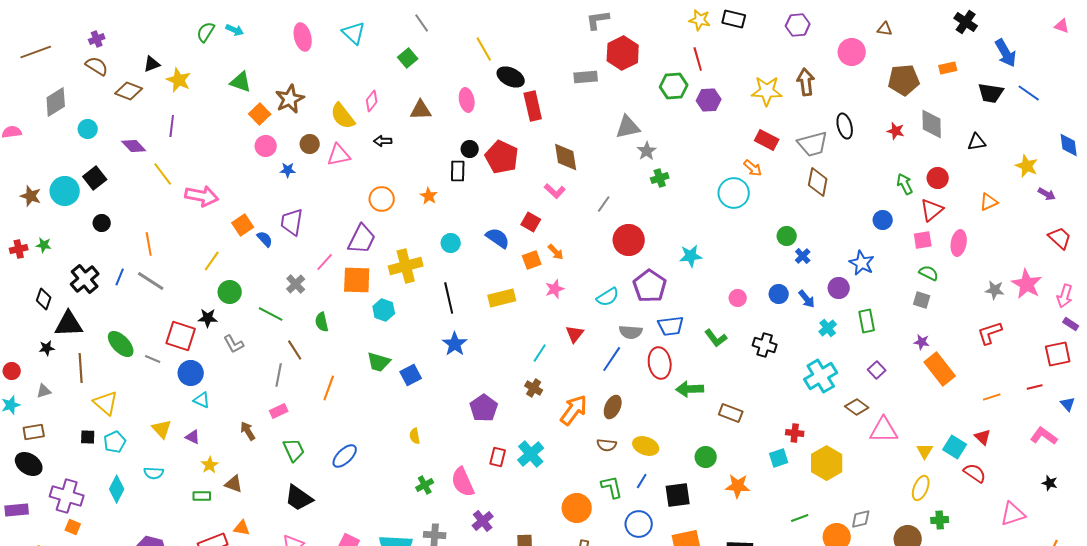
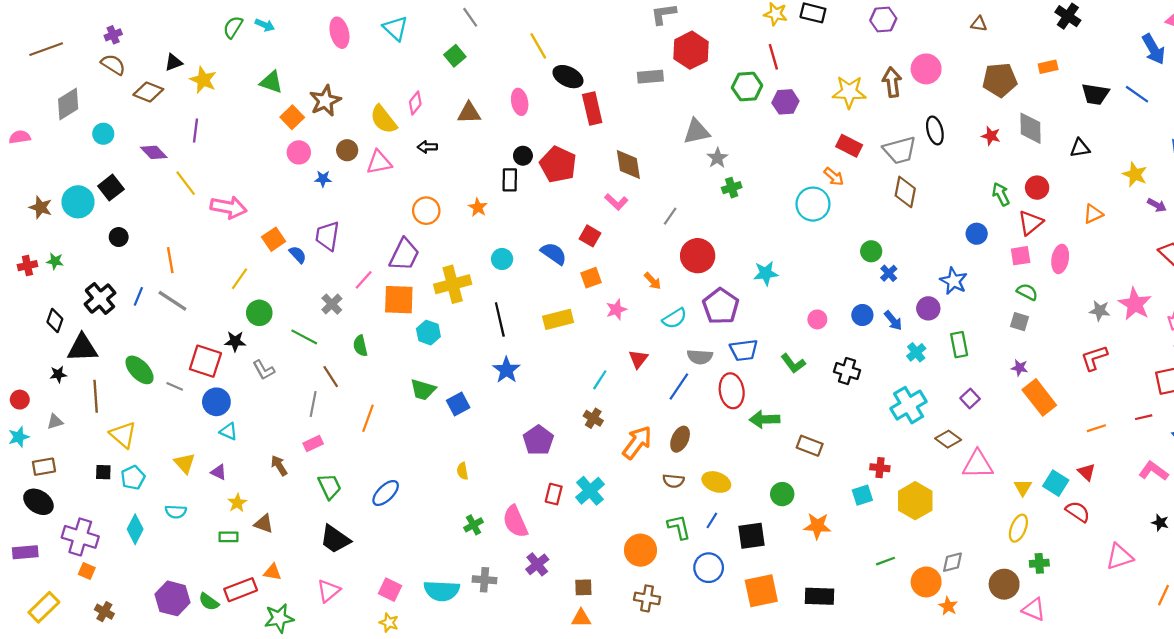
pink circle: (852, 52) -> (926, 69), moved
blue arrow: (1006, 53) -> (1154, 49), moved
orange arrow: (556, 252) -> (653, 281), moved

